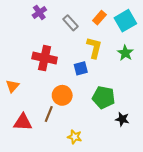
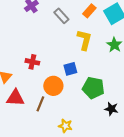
red cross: (45, 58) -> (32, 62), moved, size x0.6
blue square: (81, 68) -> (70, 69), moved
red triangle: (23, 122) -> (15, 98), moved

